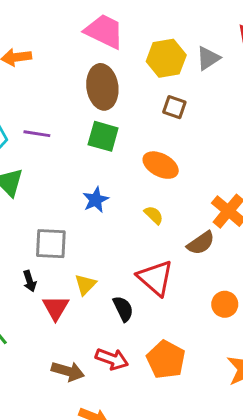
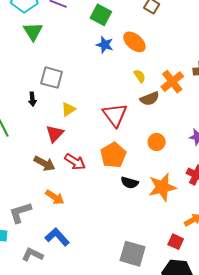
blue star: (96, 200) -> (105, 45), moved, turned 30
yellow semicircle: (154, 215) -> (140, 76), moved
red triangle: (56, 308) -> (55, 134), moved
black semicircle: (123, 309) -> (130, 183), moved, turned 120
orange pentagon: (166, 360) -> (113, 155), moved

